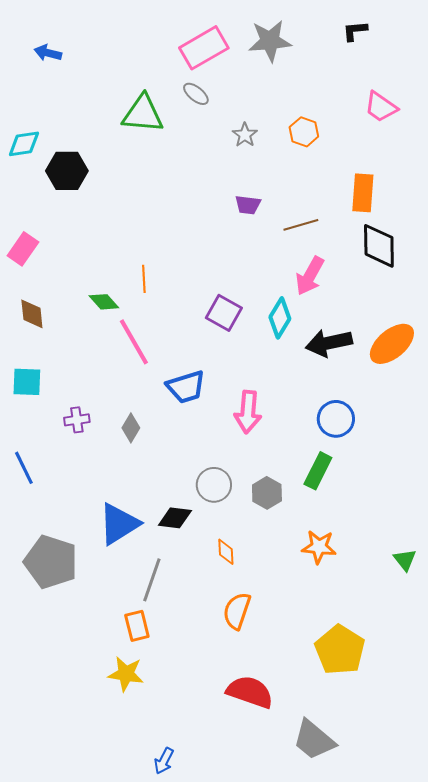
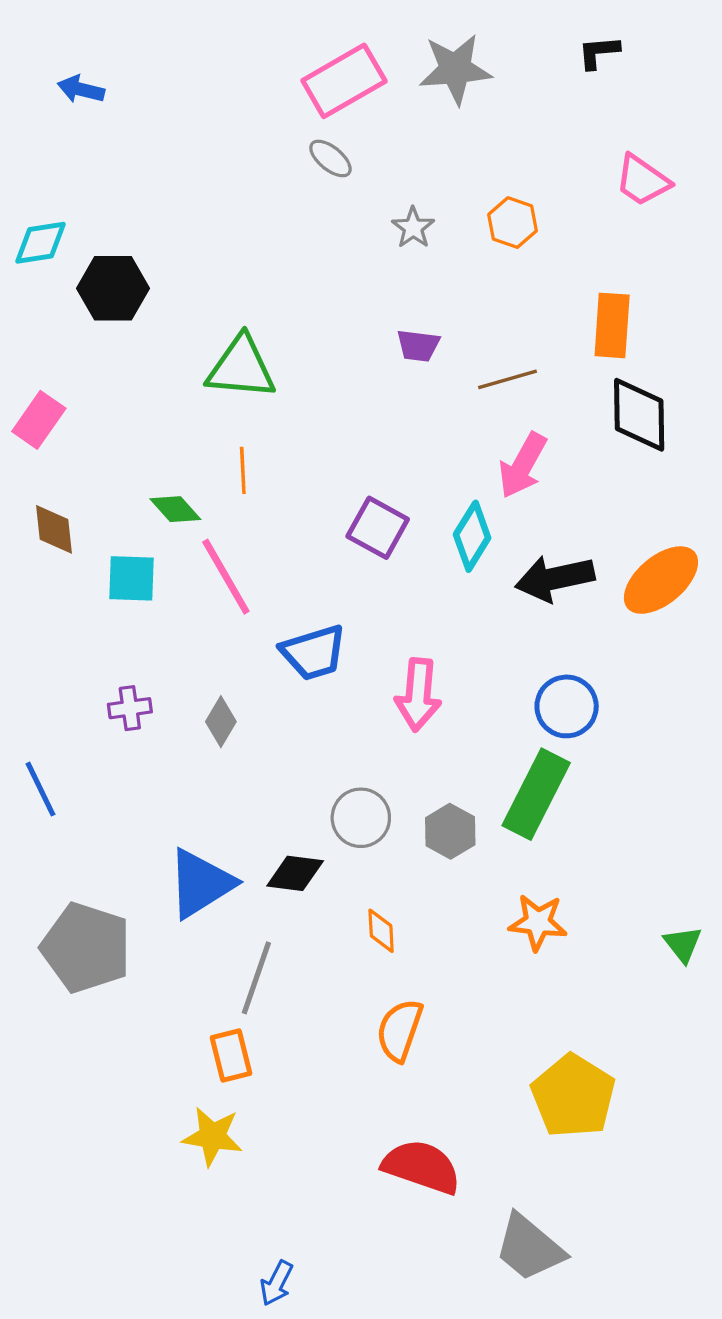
green triangle: (143, 114) -> (241, 368), moved
cyan square: (27, 382) -> (132, 578), moved
green rectangle: (318, 471) -> (536, 794), size x1.4

